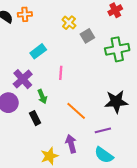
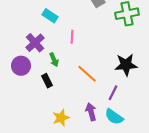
cyan rectangle: (38, 51) -> (50, 16), turned 70
purple line: (103, 130) -> (113, 93), turned -49
purple arrow: (71, 144) -> (91, 112), moved

